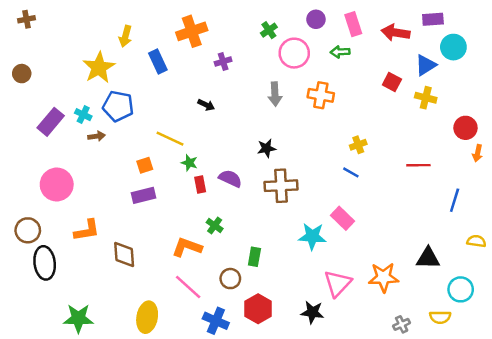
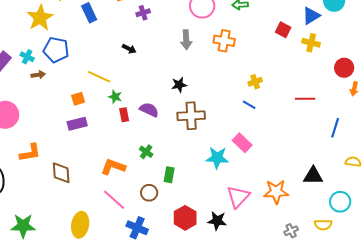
green cross: (215, 226) -> (146, 152), moved
red hexagon: (258, 309) -> (185, 218), moved

